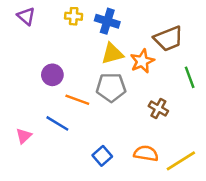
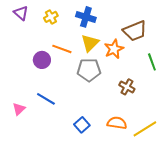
yellow cross: (74, 16) -> (51, 17), moved, turned -32
yellow triangle: (112, 54) -> (90, 43), turned -30
orange line: (77, 100) -> (62, 49), moved

